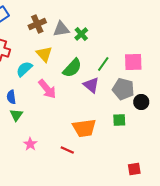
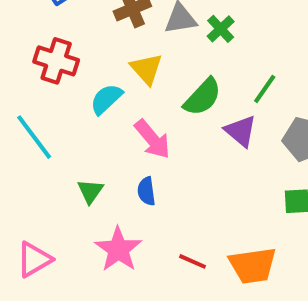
blue semicircle: (11, 97) -> (146, 191), moved
orange trapezoid: (84, 128) -> (253, 265), moved
pink star: (30, 144) -> (118, 249), size x1.6

